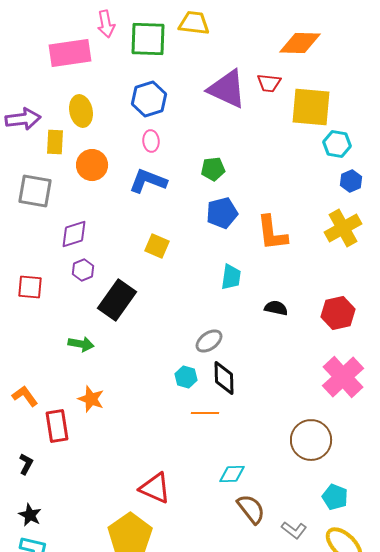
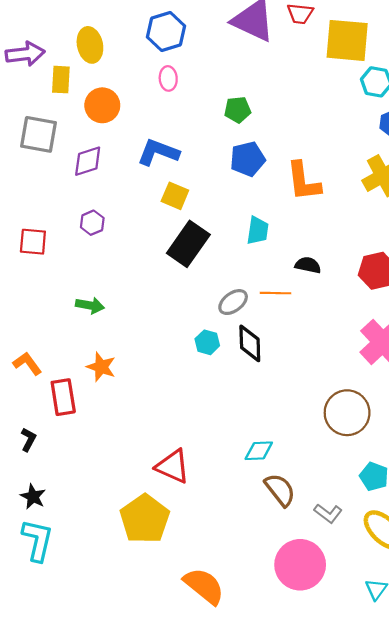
blue L-shape: (148, 181) -> (158, 152), moved
purple diamond: (74, 234) -> (88, 161), moved
black rectangle: (117, 300) -> (188, 244), moved
orange line: (205, 413) -> (276, 293), moved

